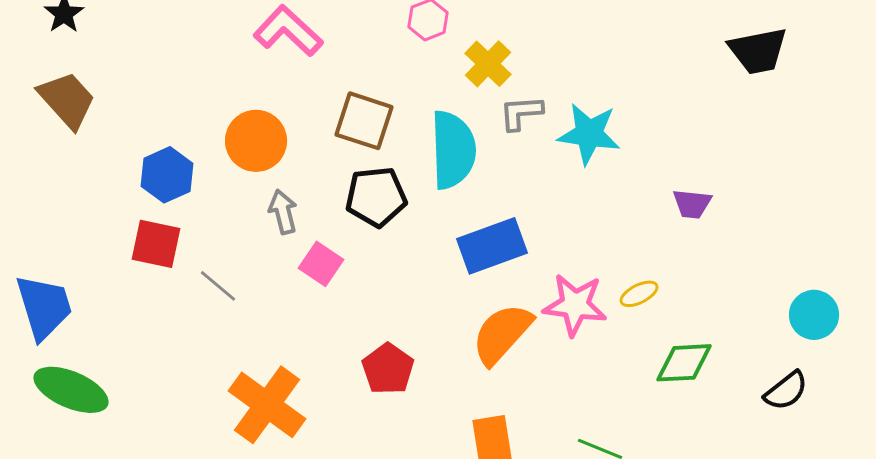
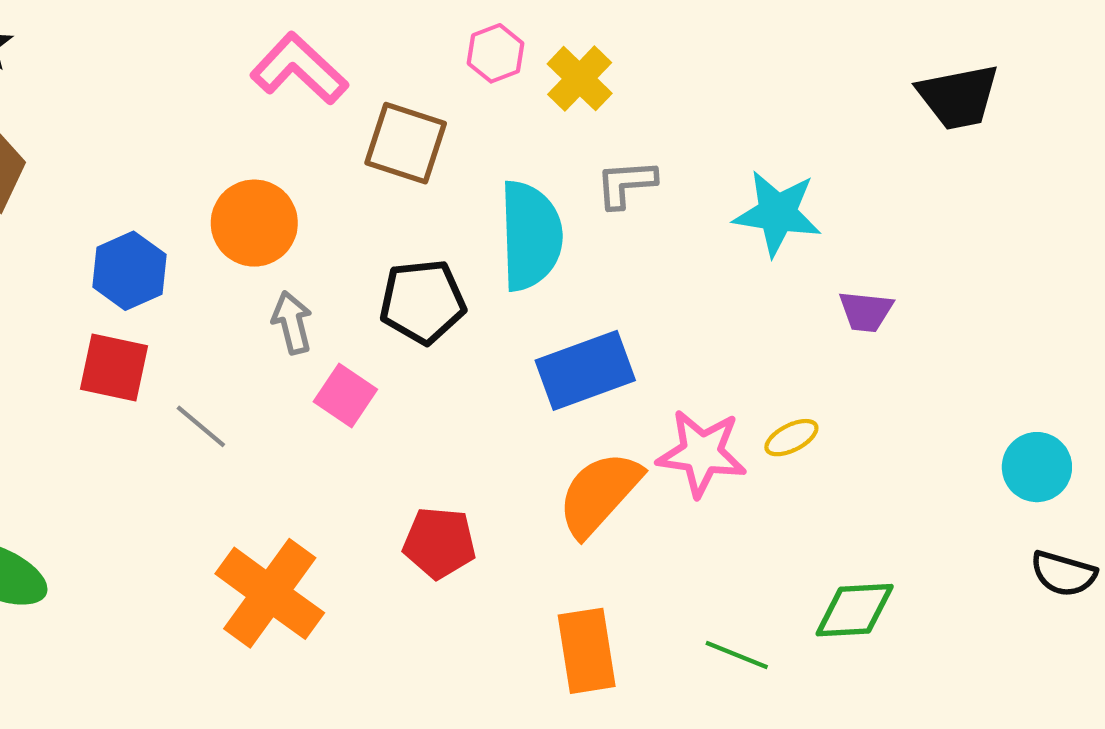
yellow cross: (488, 64) -> (580, 79), moved
brown square: (364, 121) -> (406, 143), moved
cyan star: (589, 134) -> (777, 213), moved
green diamond: (684, 363) -> (855, 610), moved
red pentagon: (388, 369) -> (439, 543), turned -30
black semicircle: (786, 391) -> (1064, 574), moved, turned 54

